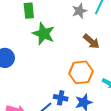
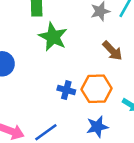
blue cross: (61, 98) -> (66, 90), moved

